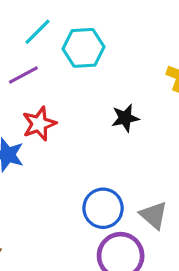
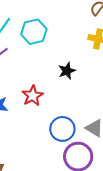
red star: (39, 124) -> (33, 96), moved

